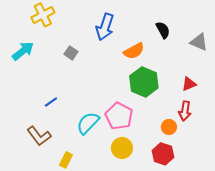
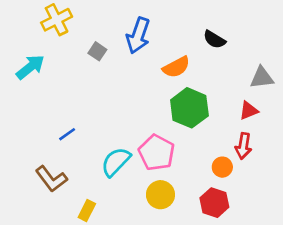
black semicircle: (163, 30) -> (214, 39), turned 150
gray triangle: (199, 42) -> (262, 78), moved, turned -30
gray square: (71, 53) -> (97, 51), moved

